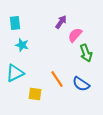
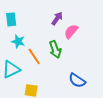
green arrow: (86, 53) -> (55, 49), moved
orange line: (57, 79) -> (34, 56), moved

